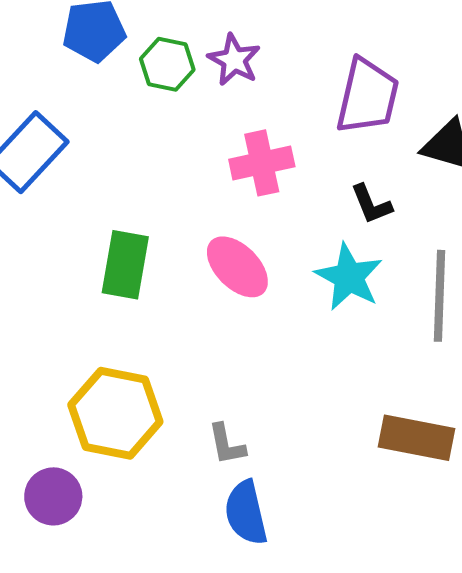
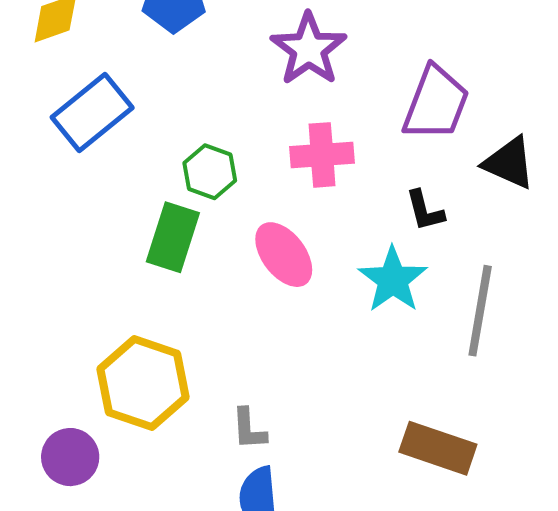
purple star: (234, 60) -> (309, 49), size x1.4
green hexagon: (167, 64) -> (210, 172), moved

